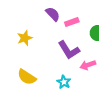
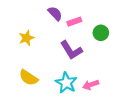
pink arrow: (88, 65) -> (91, 85), moved
cyan star: (64, 82) -> (66, 83), size x1.5

